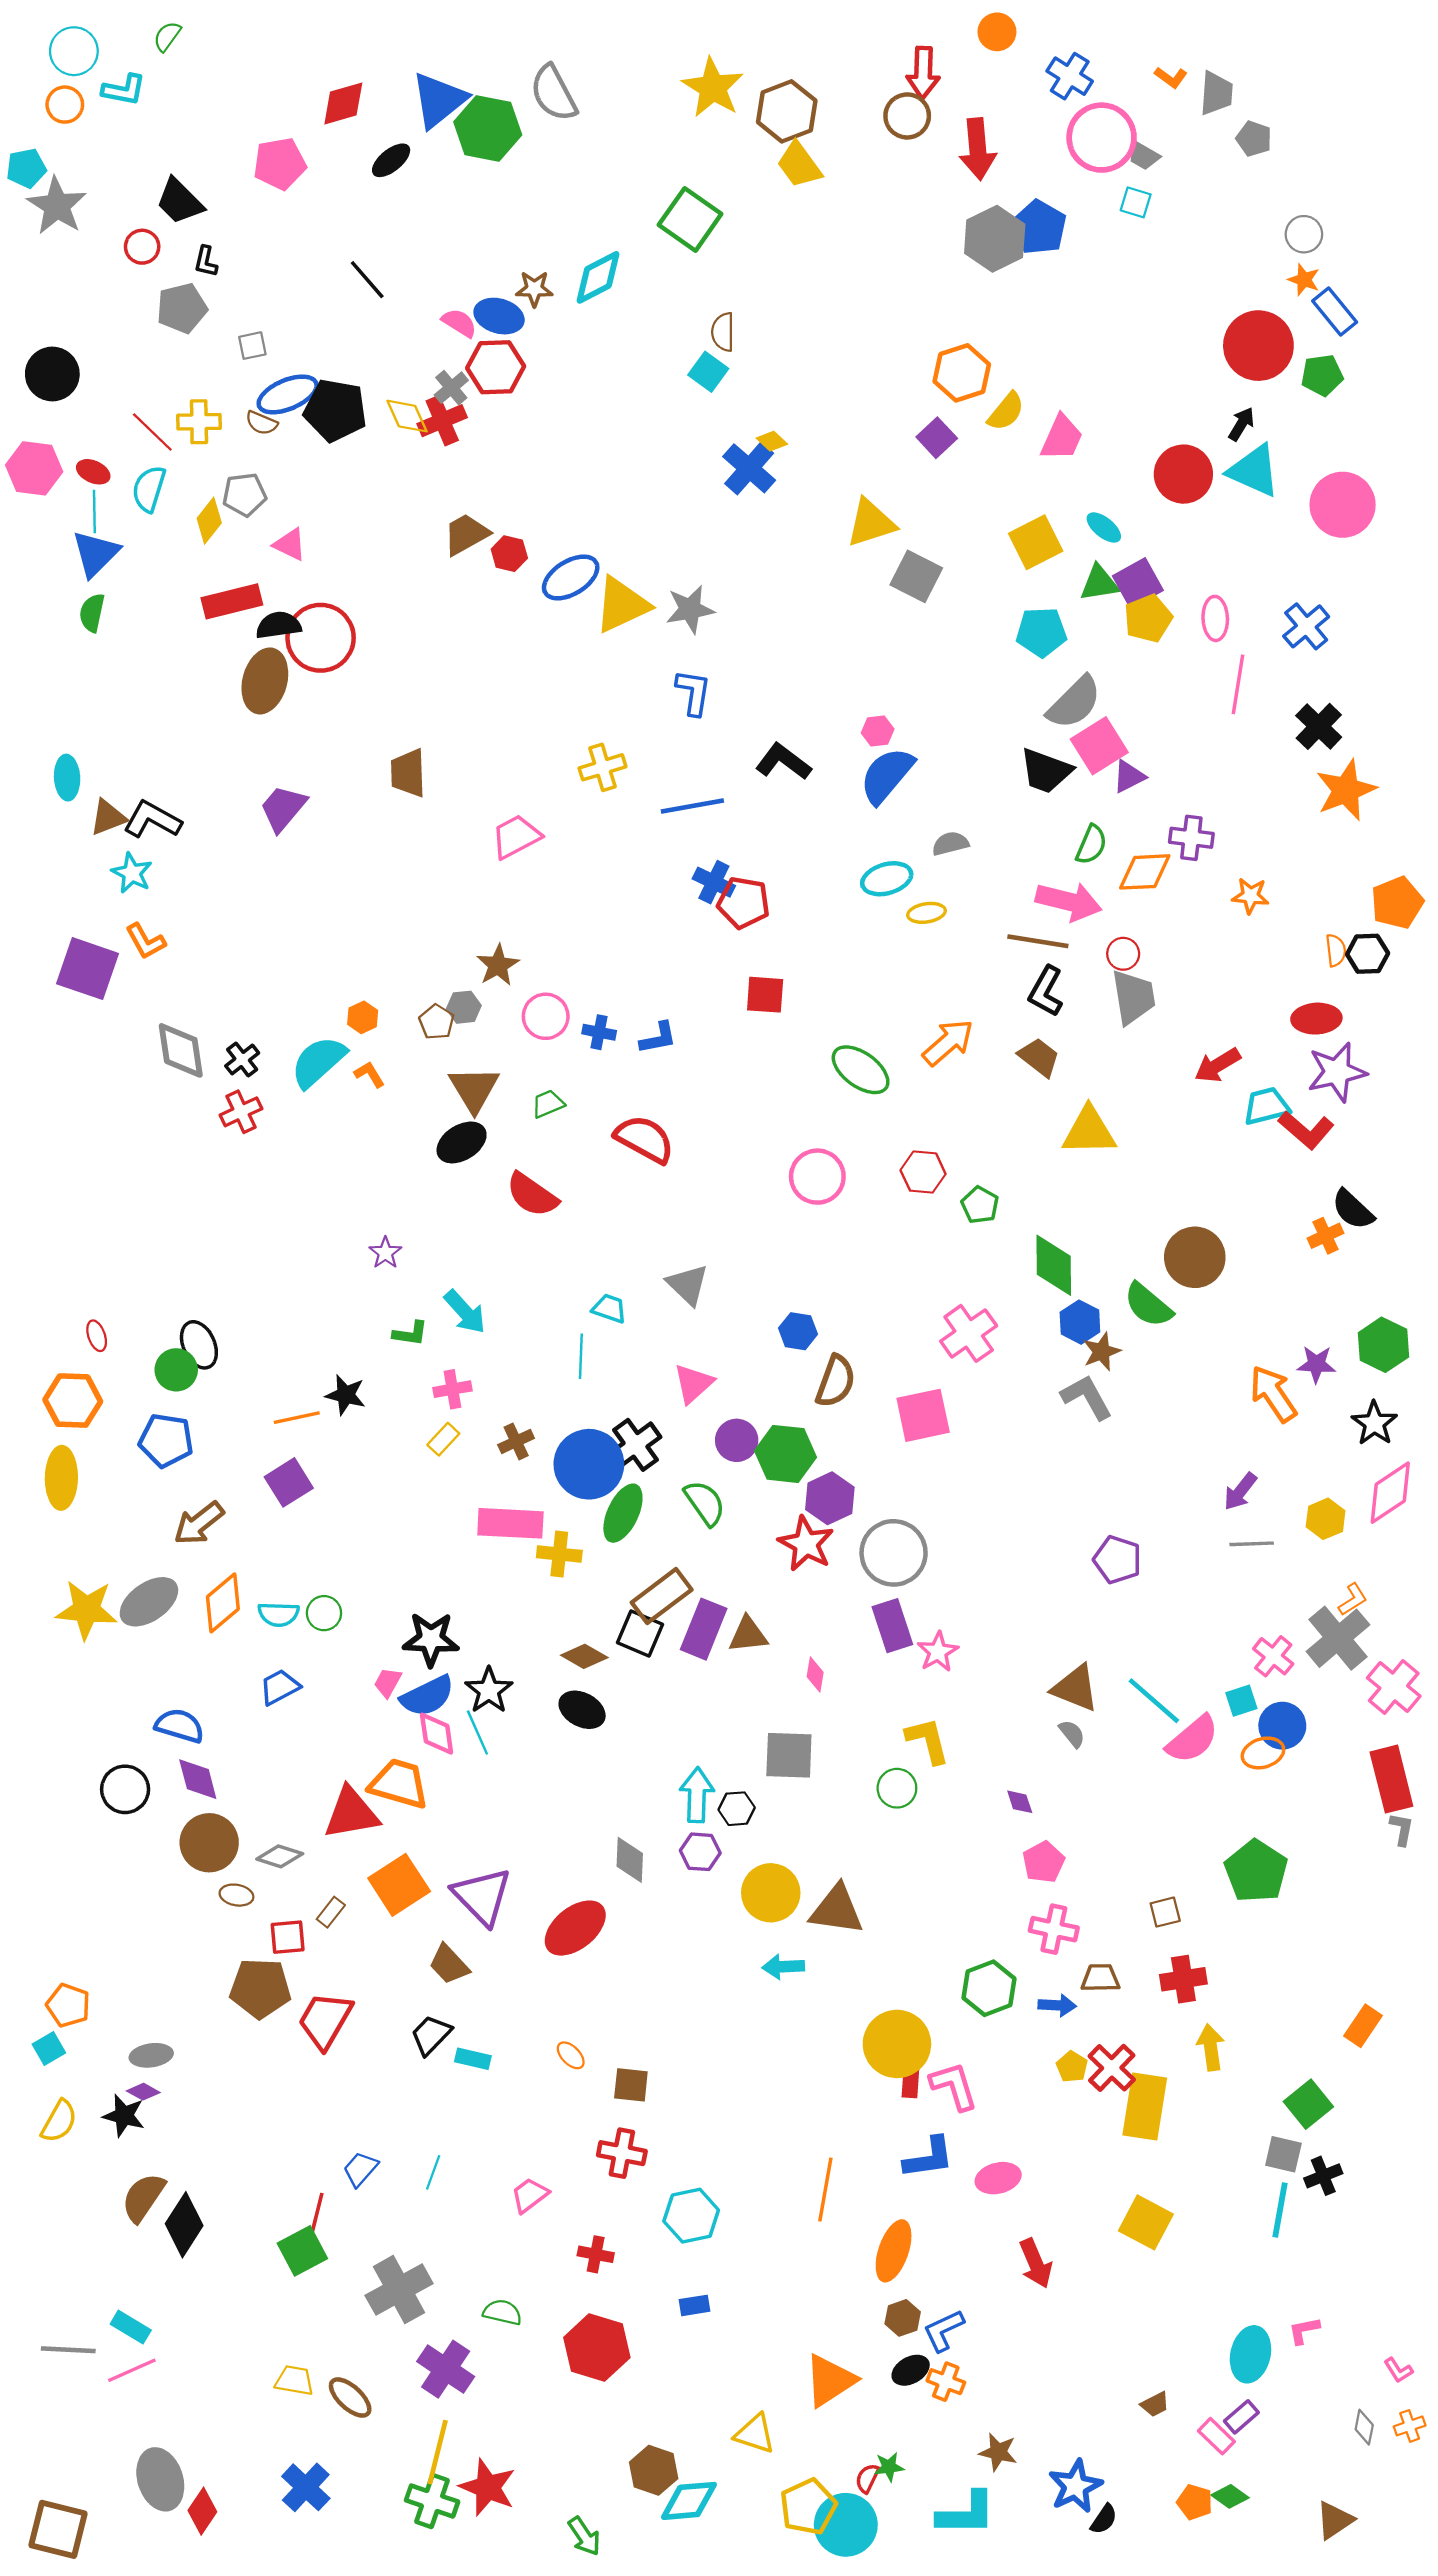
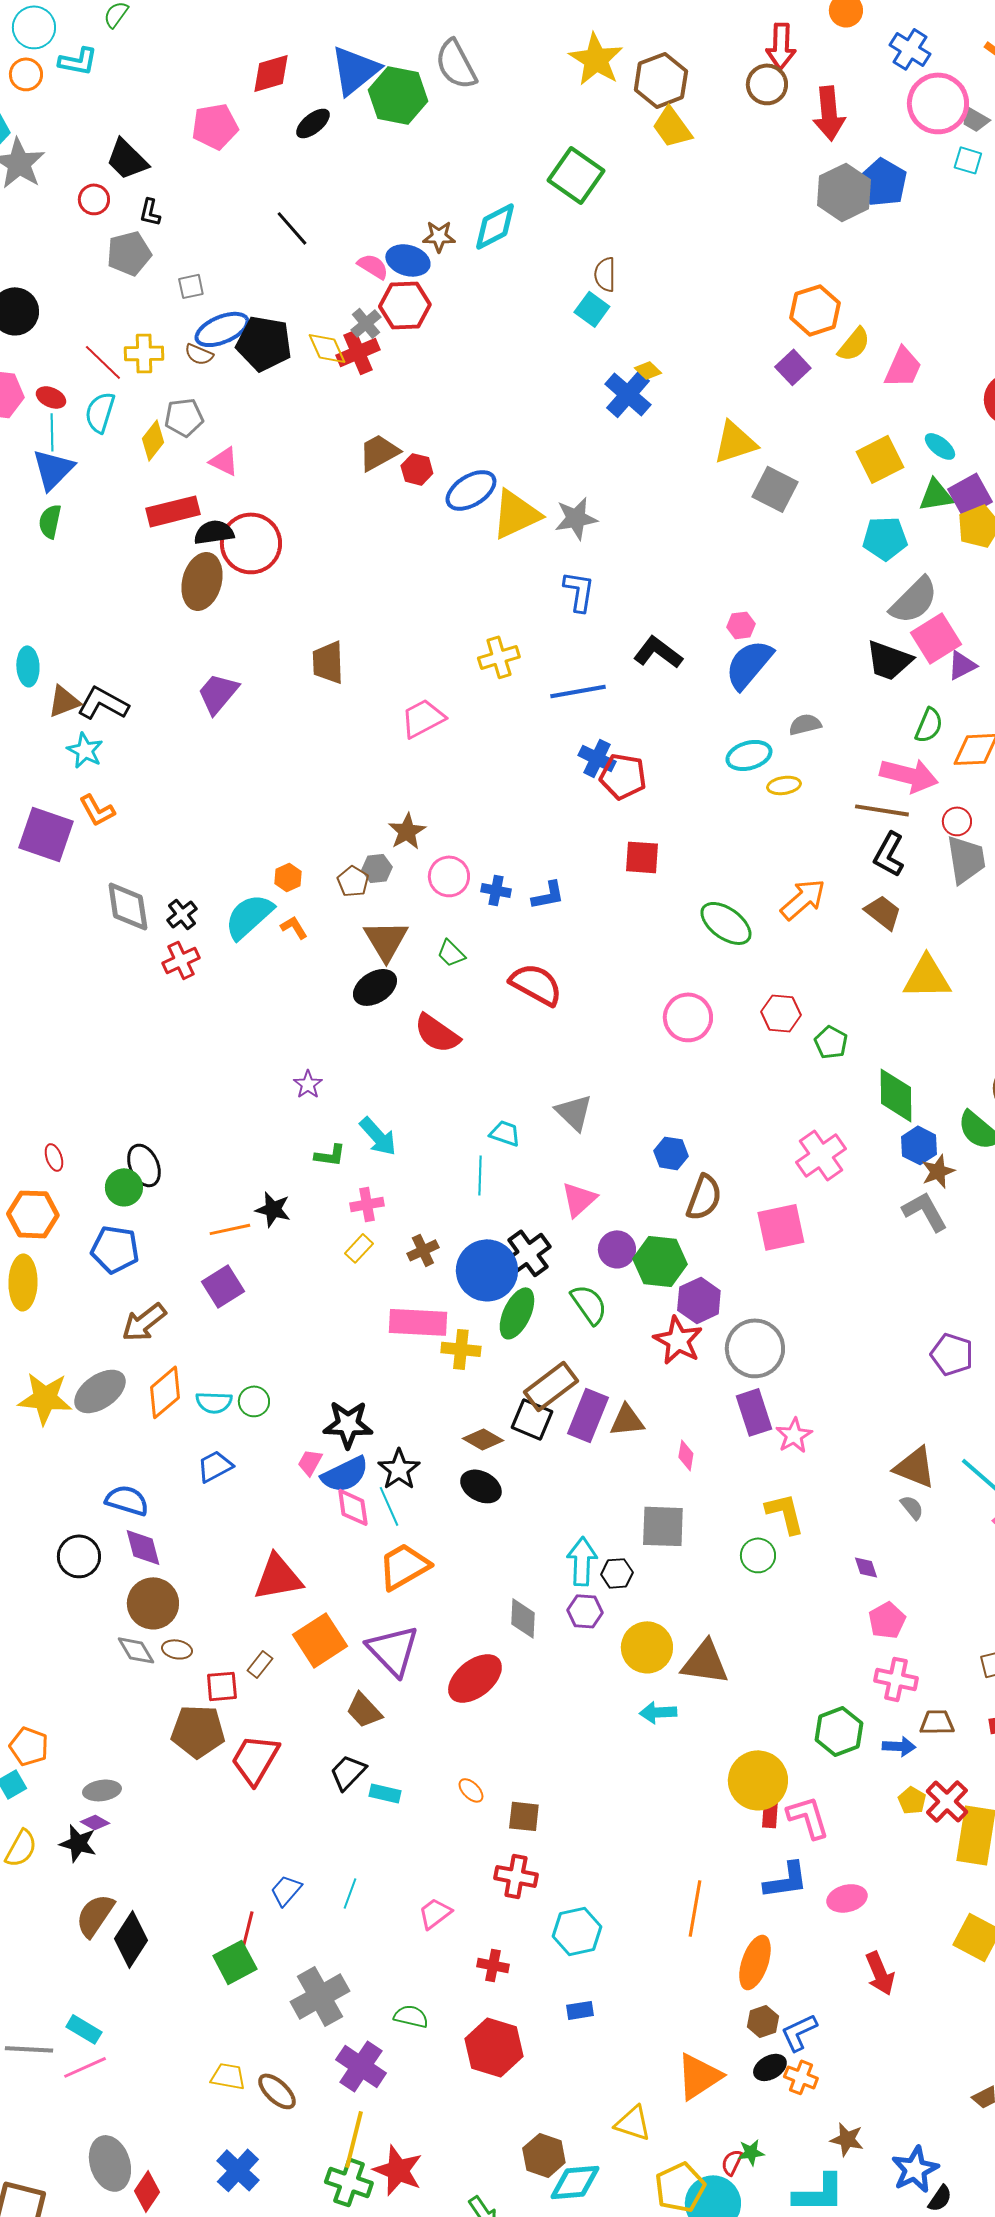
green trapezoid: (548, 1104) -> (451, 953), turned -112
orange trapezoid: (399, 1784) -> (404, 1566), moved, turned -46
gray diamond: (280, 1856) -> (136, 1650), moved, turned 42

